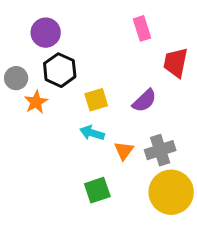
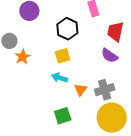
black hexagon: (60, 70) -> (67, 29), moved
purple semicircle: (144, 101) -> (109, 56), moved, turned 78

